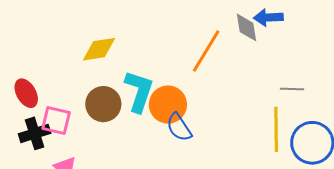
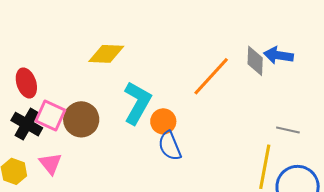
brown circle: (103, 104) -> (81, 119), moved
orange circle: (168, 105) -> (163, 121), size x0.7
black cross: (35, 133) -> (27, 124), turned 36

